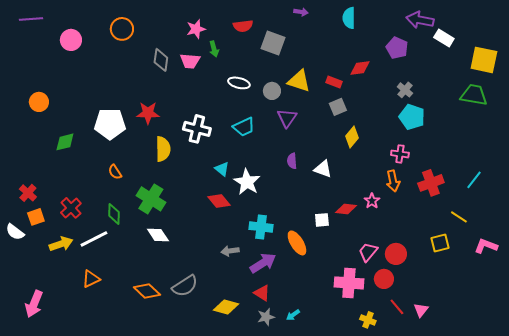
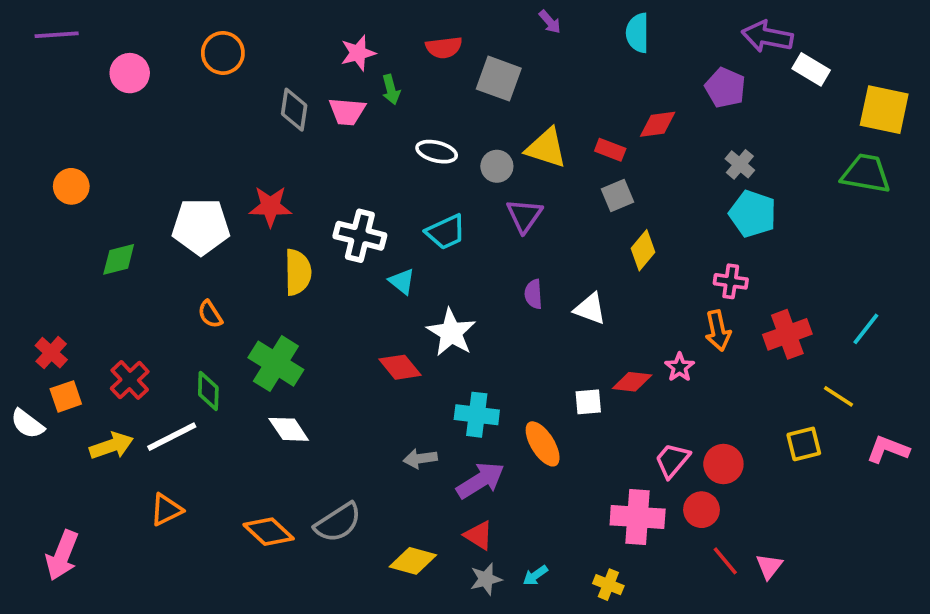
purple arrow: (301, 12) -> (550, 22), turned 40
cyan triangle: (222, 169) -> (402, 281), moved
yellow cross: (368, 320) -> (608, 585), moved

